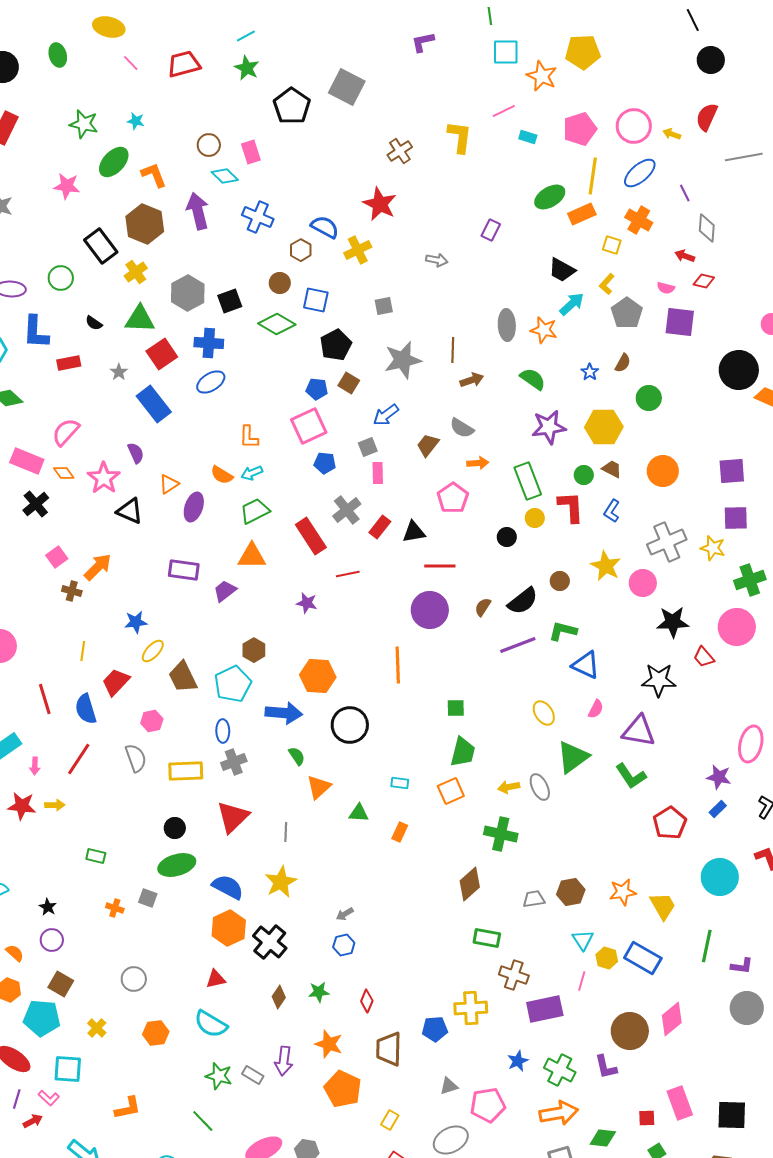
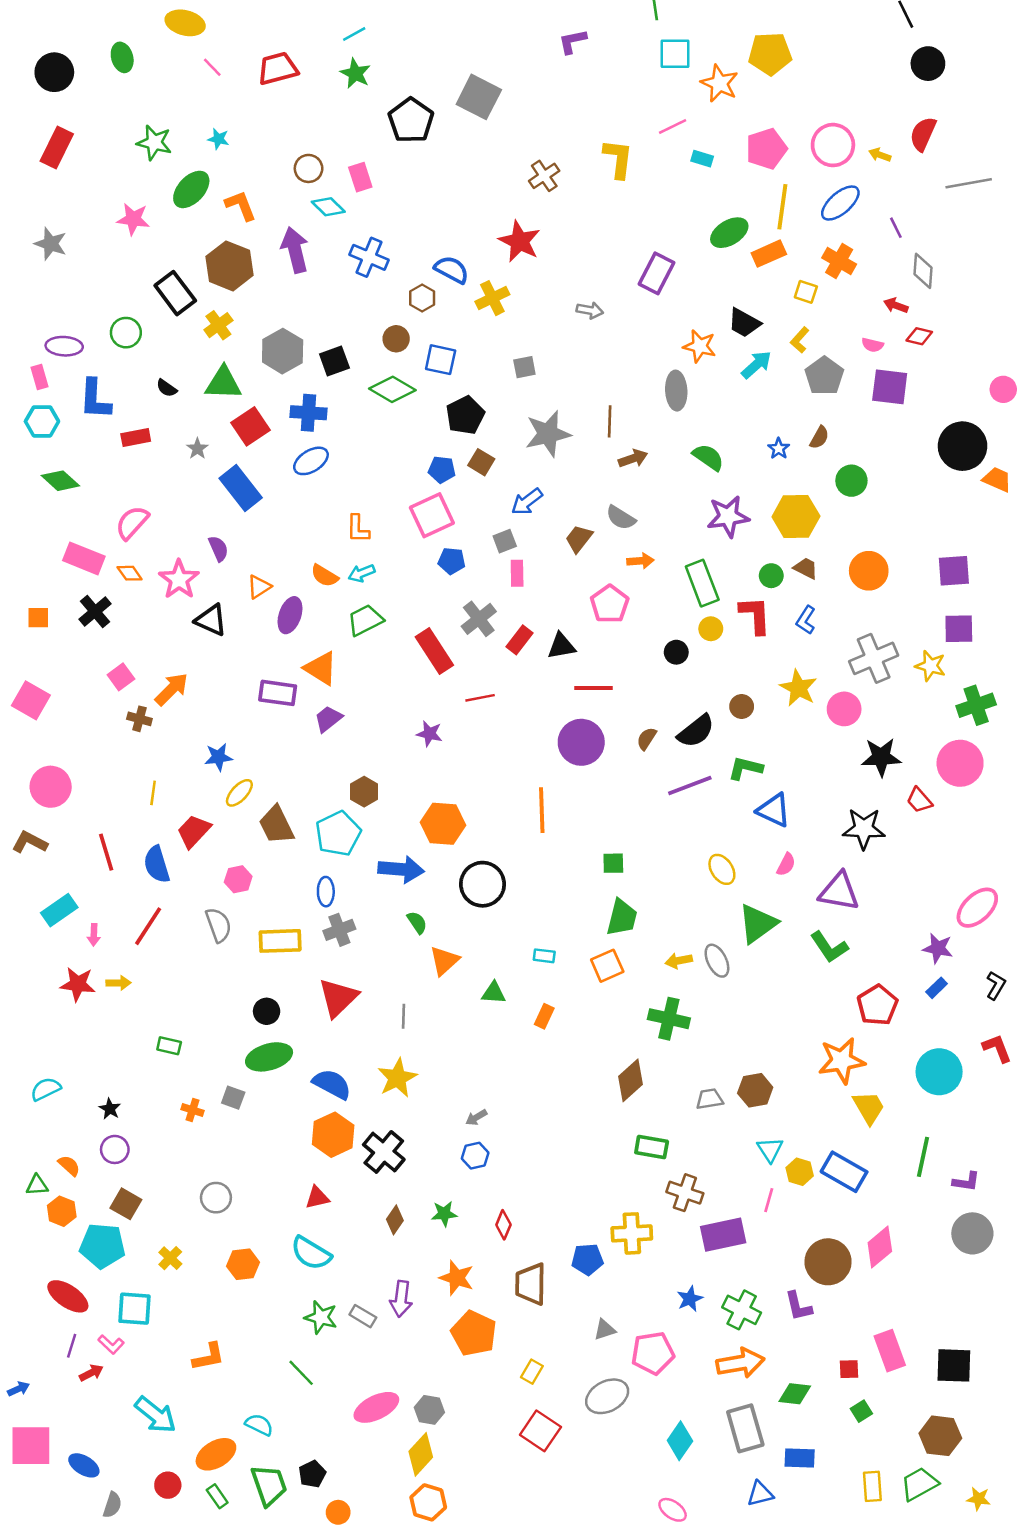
purple rectangle: (491, 230) -> (656, 273), size x1.5
orange star: (544, 330) -> (700, 346), moved
orange triangle: (252, 556) -> (321, 668), moved, turned 32
pink ellipse: (751, 744) -> (977, 908), turned 33
orange star: (623, 892) -> (842, 1061), moved, size x1.4

